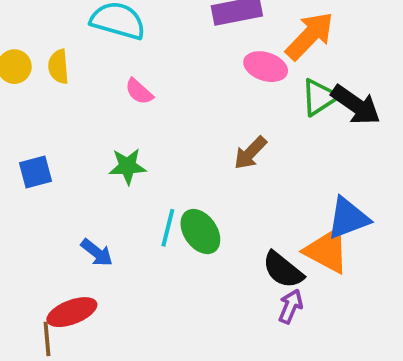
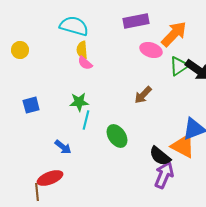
yellow semicircle: (58, 67) -> (82, 50), moved
cyan line: (168, 228) -> (86, 120), moved
purple arrow: (291, 306) -> (164, 175), size x1.5

